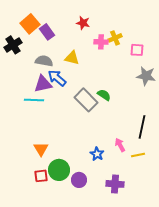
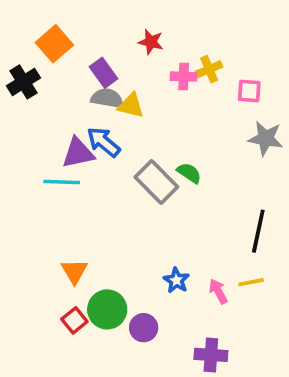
purple rectangle: (47, 32) -> (104, 73), moved
gray semicircle: (44, 61) -> (107, 98), moved
pink arrow: (120, 145) -> (218, 291), moved
red square: (41, 176) -> (74, 320), turned -32
purple cross: (115, 184) -> (211, 355), moved

